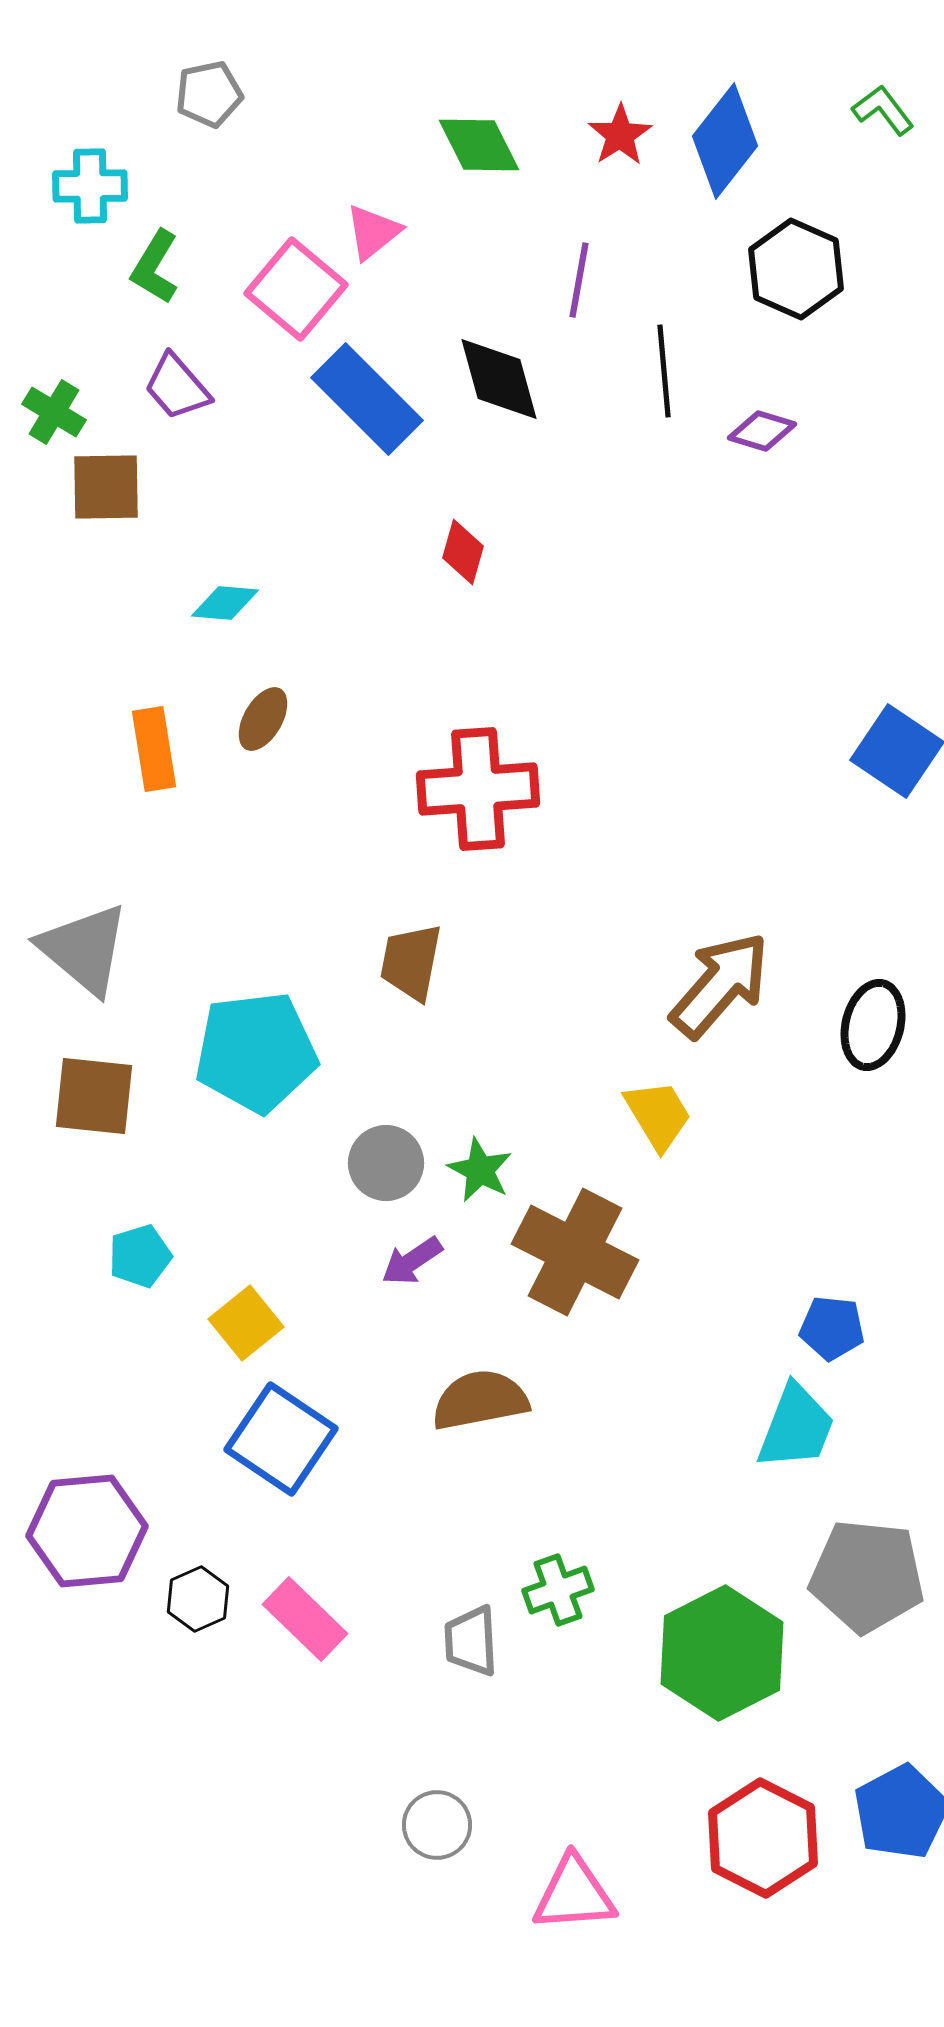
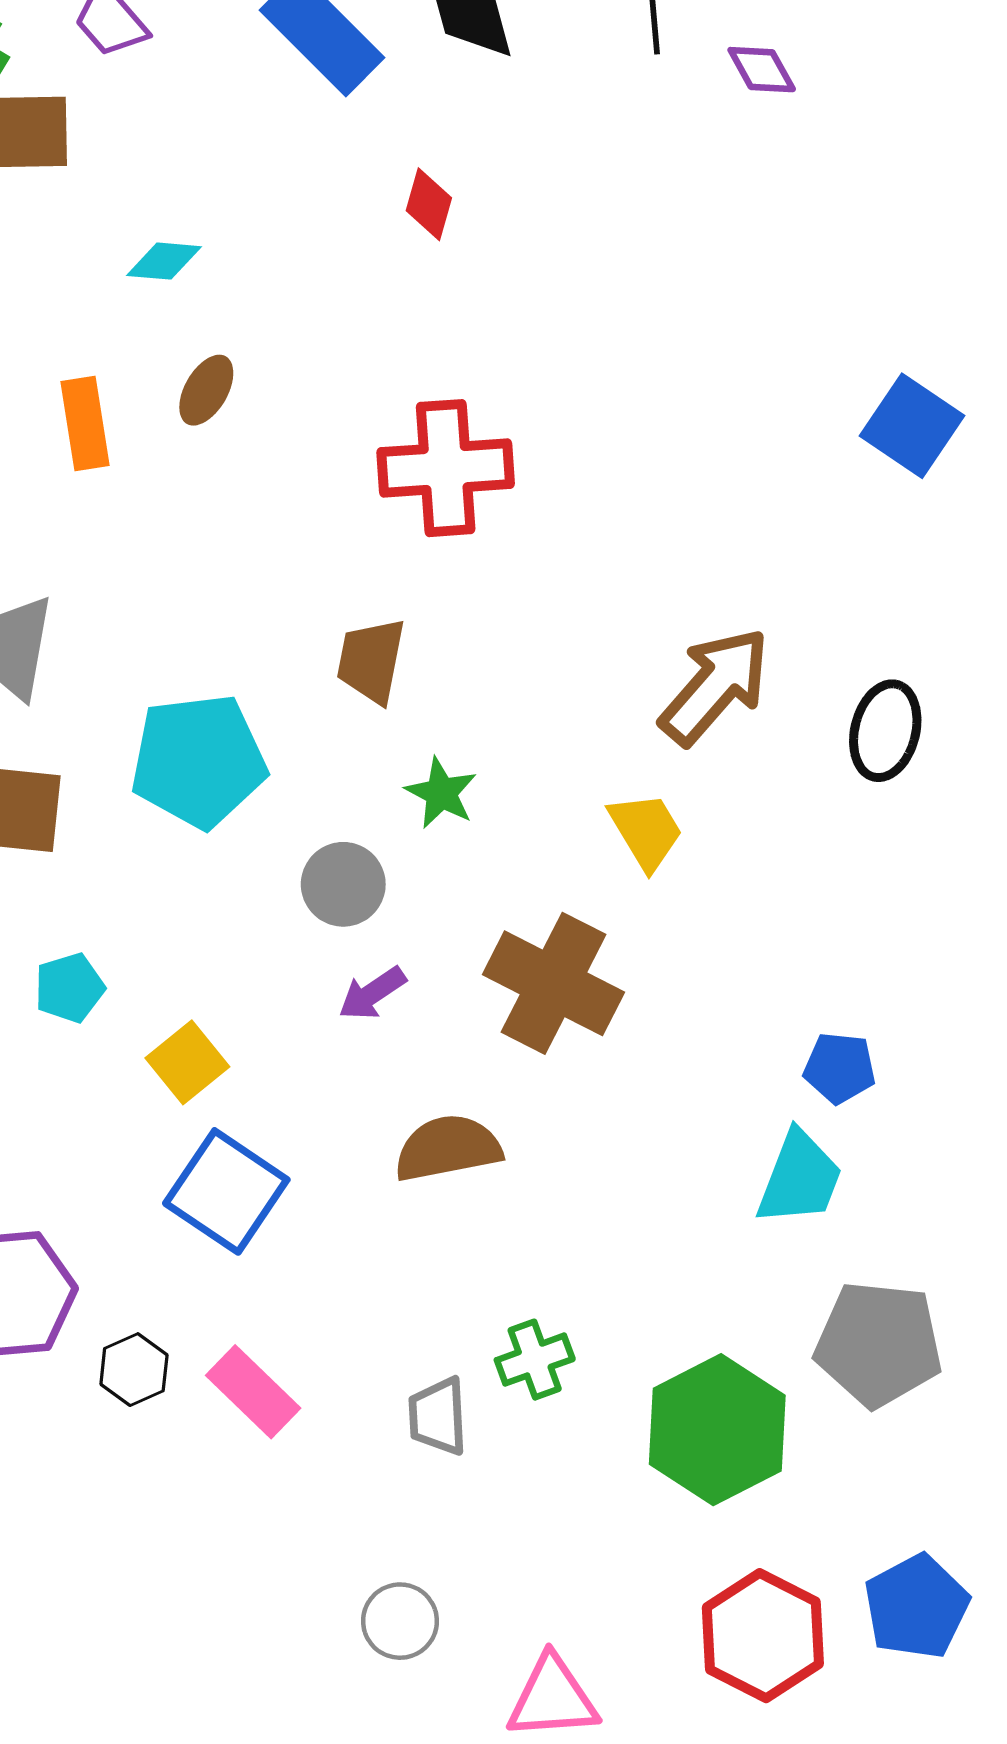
purple diamond: (762, 431) -> (762, 70), turned 44
green star: (480, 1170) -> (441, 793), moved

